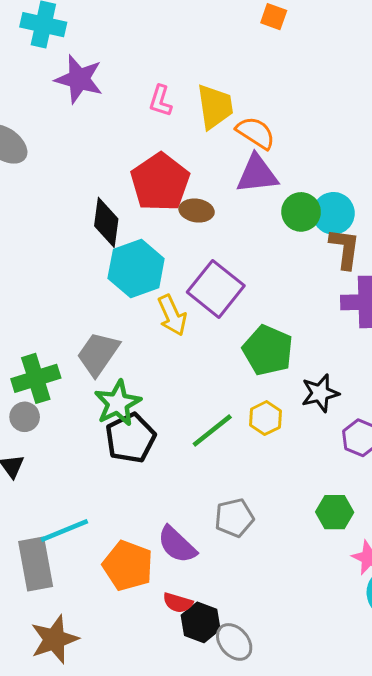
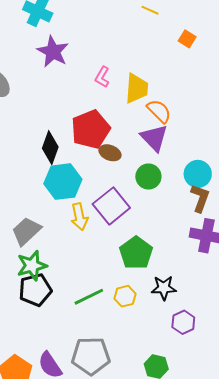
purple triangle: (257, 174) -> (154, 138), turned 40
green circle: (301, 212) -> (148, 177), moved
gray pentagon: (234, 518) -> (91, 356), size x1.5

